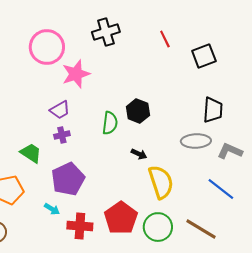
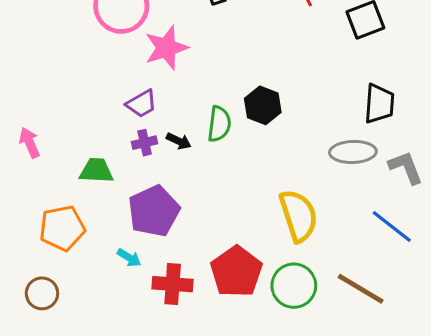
gray L-shape: (230, 151) -> (406, 167), turned 45
green trapezoid: (31, 153) -> (96, 171), turned -30
black arrow: (139, 154) -> (179, 141), moved

